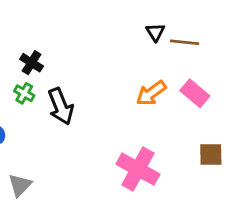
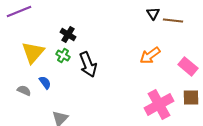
pink rectangle: (195, 93) -> (188, 66), moved
pink cross: (138, 169) -> (159, 104), moved, turned 32

